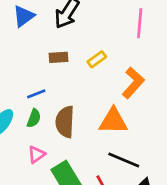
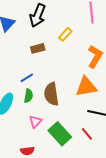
yellow rectangle: (97, 59) -> (65, 34), moved

